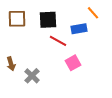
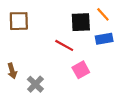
black square: (48, 20) -> (81, 22), moved
blue rectangle: (79, 29) -> (104, 39), moved

